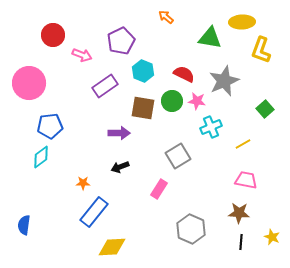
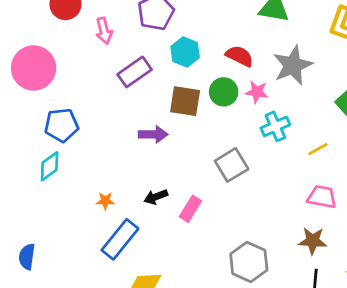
pink arrow: (82, 55) -> (104, 31), turned 54
black arrow: (120, 167) -> (156, 197), moved
pink rectangle: (159, 189) -> (190, 209), moved

